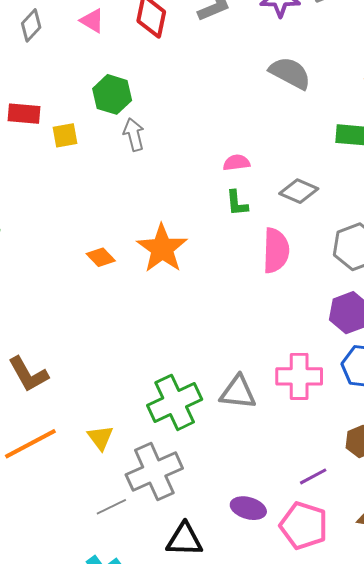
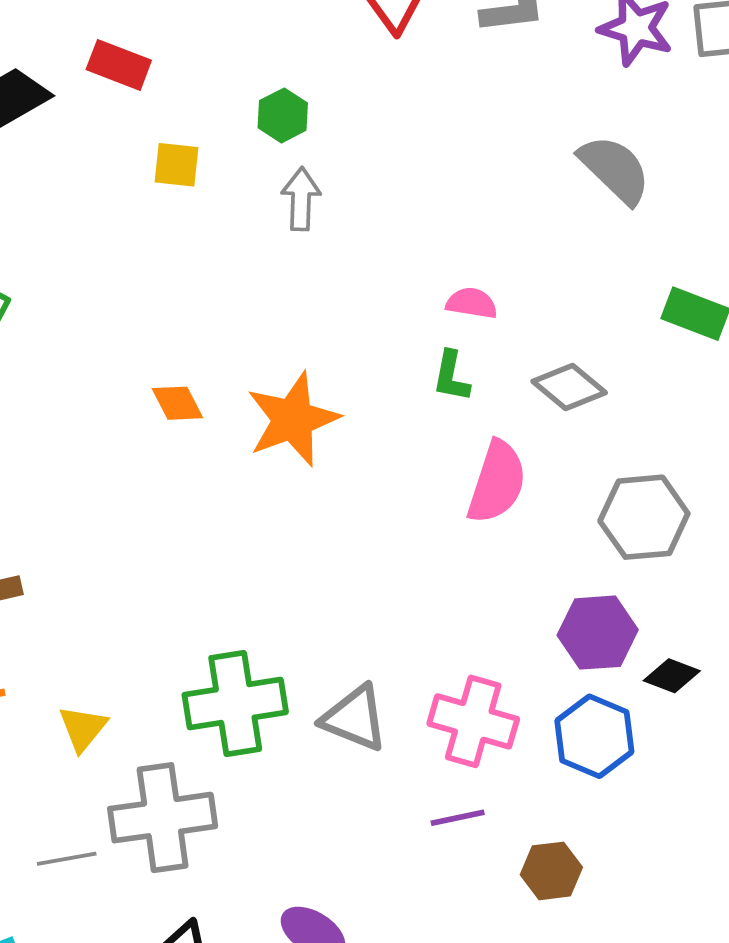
green hexagon: (112, 94) -> (283, 115), size x0.7
red rectangle: (24, 114) -> (119, 65), moved
purple line: (313, 476) -> (458, 818), moved

